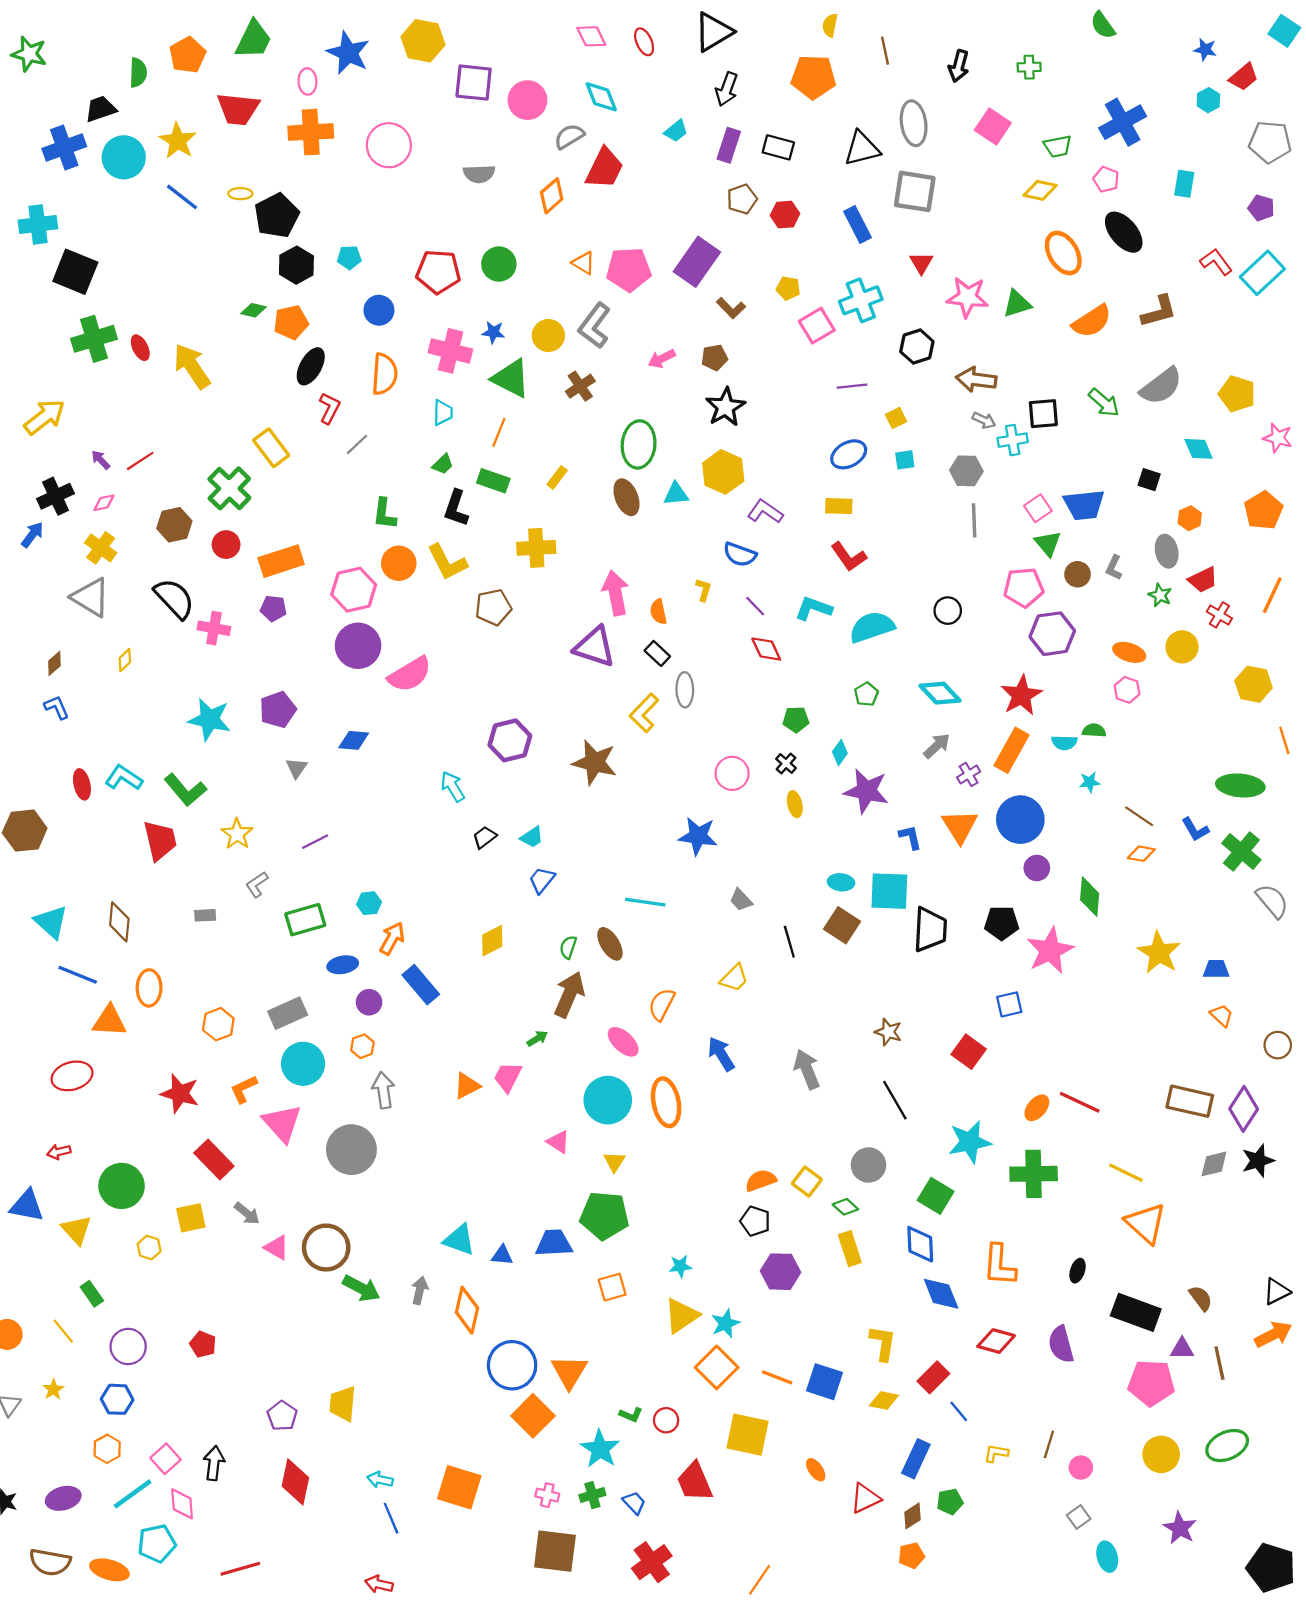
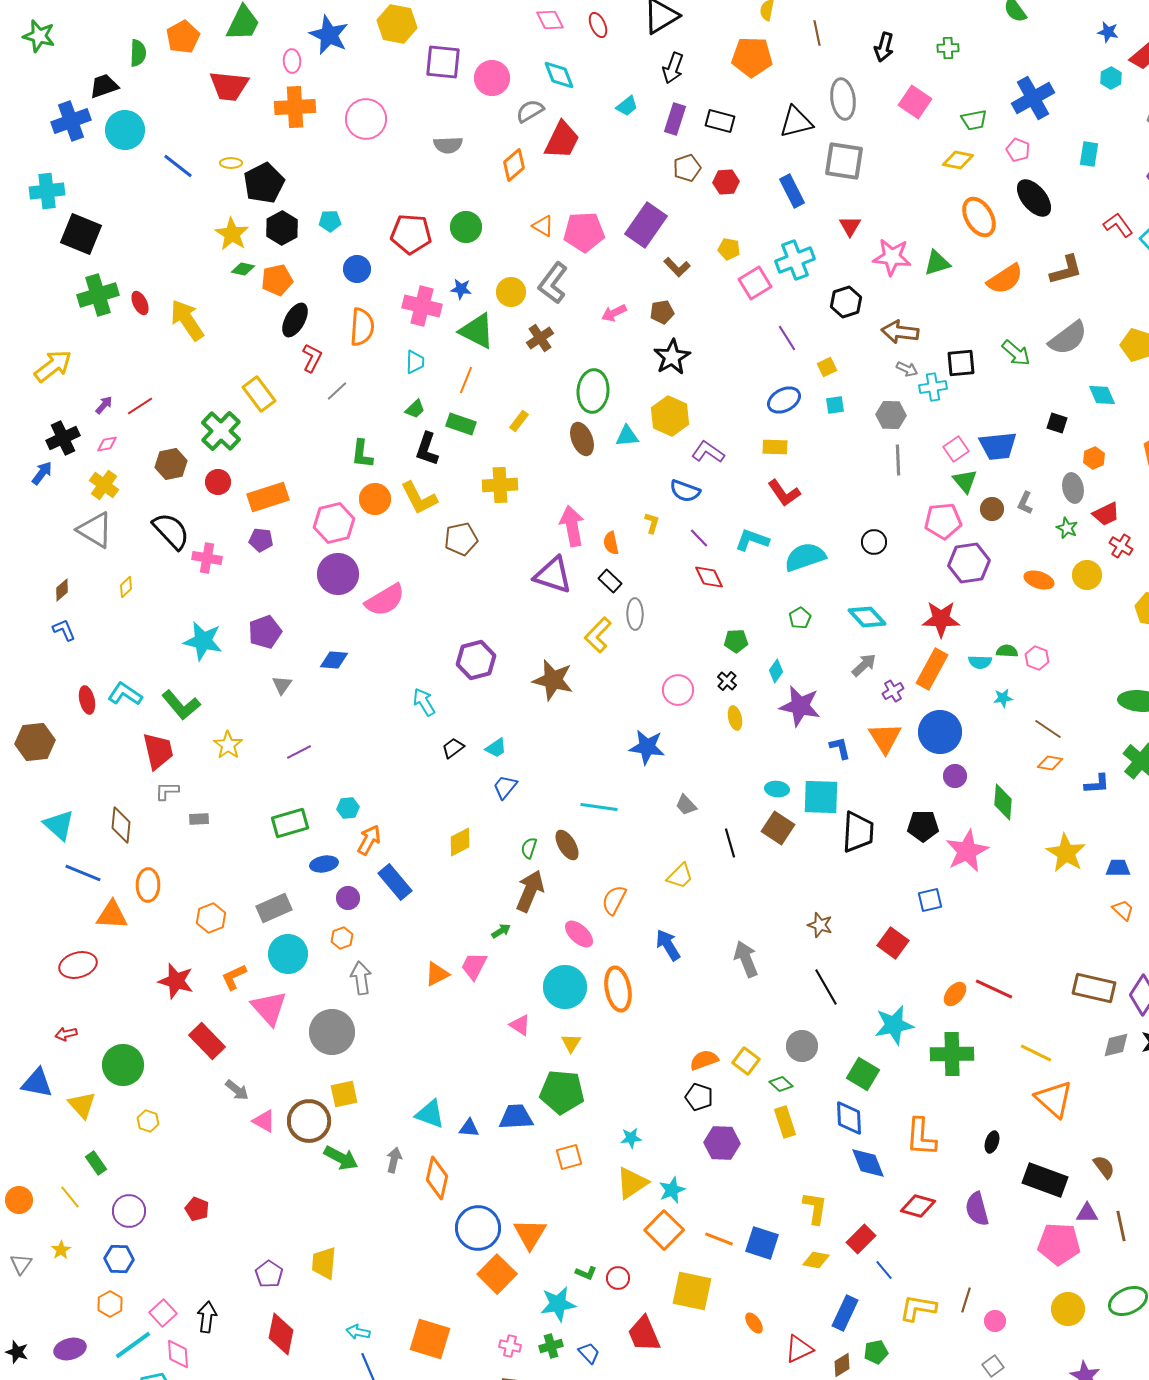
yellow star: (178, 141) -> (232, 234), moved
purple line: (852, 386) -> (787, 338), turned 64
purple arrow: (101, 460) -> (104, 405), turned 84
pink hexagon: (1127, 690) -> (1037, 658), moved
red star: (1021, 695) -> (941, 619), turned 30
blue L-shape: (1195, 829) -> (1097, 784), moved, turned -64
gray L-shape: (257, 884) -> (167, 791), moved, turned 35
yellow square: (191, 1218) -> (344, 1094), moved
cyan star: (600, 1449) -> (558, 1304), turned 30
yellow L-shape: (996, 1453) -> (918, 1308), size x1.6

